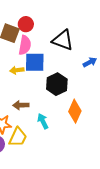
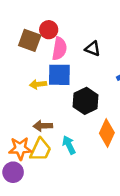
black triangle: (63, 40) -> (93, 49), size x0.6
pink semicircle: (25, 45) -> (59, 49), moved
yellow trapezoid: (18, 137) -> (40, 150), moved

